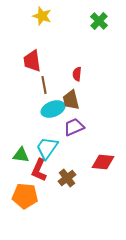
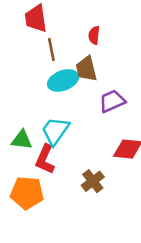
purple trapezoid: (74, 127) -> (112, 101), moved
brown cross: (67, 178) -> (93, 181), moved

